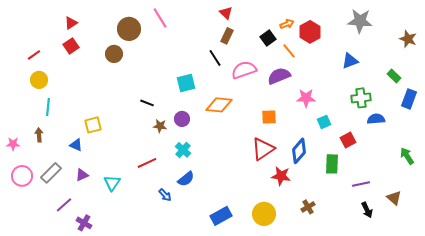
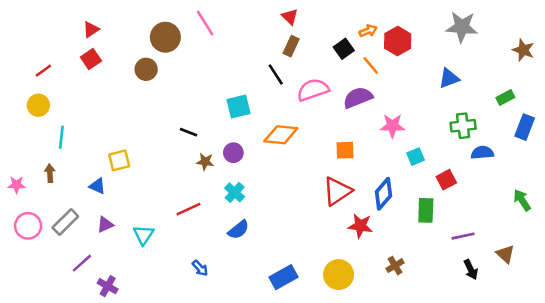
green rectangle: (394, 76) -> (505, 98), turned -72
yellow circle: (39, 80) -> (38, 105), moved
blue arrow: (165, 195) -> (200, 268), moved

